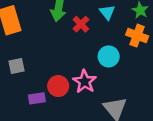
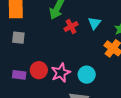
cyan circle: (109, 56) -> (87, 75), moved
gray square: (17, 66) -> (18, 38), moved

